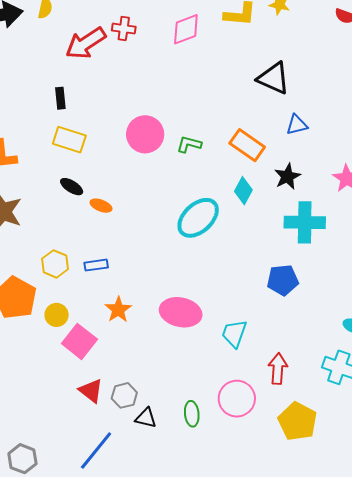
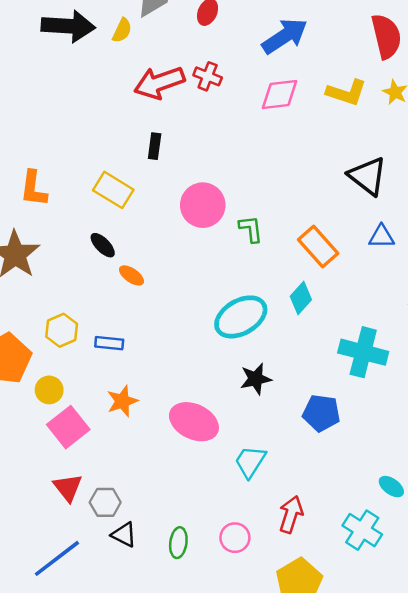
black rectangle: (60, 98) -> (155, 146), moved
green L-shape: (189, 144) -> (251, 229), turned 55
black star: (287, 176) -> (256, 379), moved
pink circle: (237, 399) -> (235, 538), size x0.7

